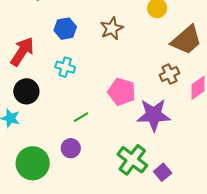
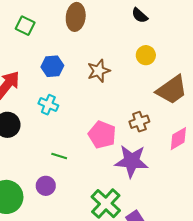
brown cross: (169, 74) -> (139, 122), moved
green line: (81, 117) -> (59, 156), turned 42

